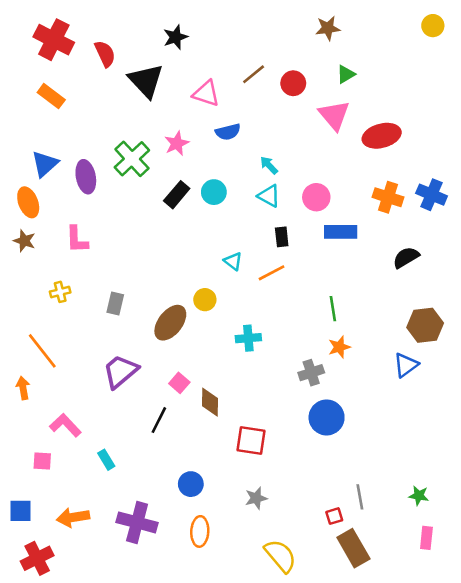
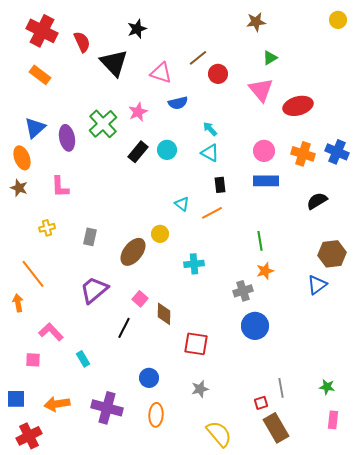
red circle: (293, 83) -> (218, 74), moved
pink circle: (316, 197) -> (264, 151), moved

